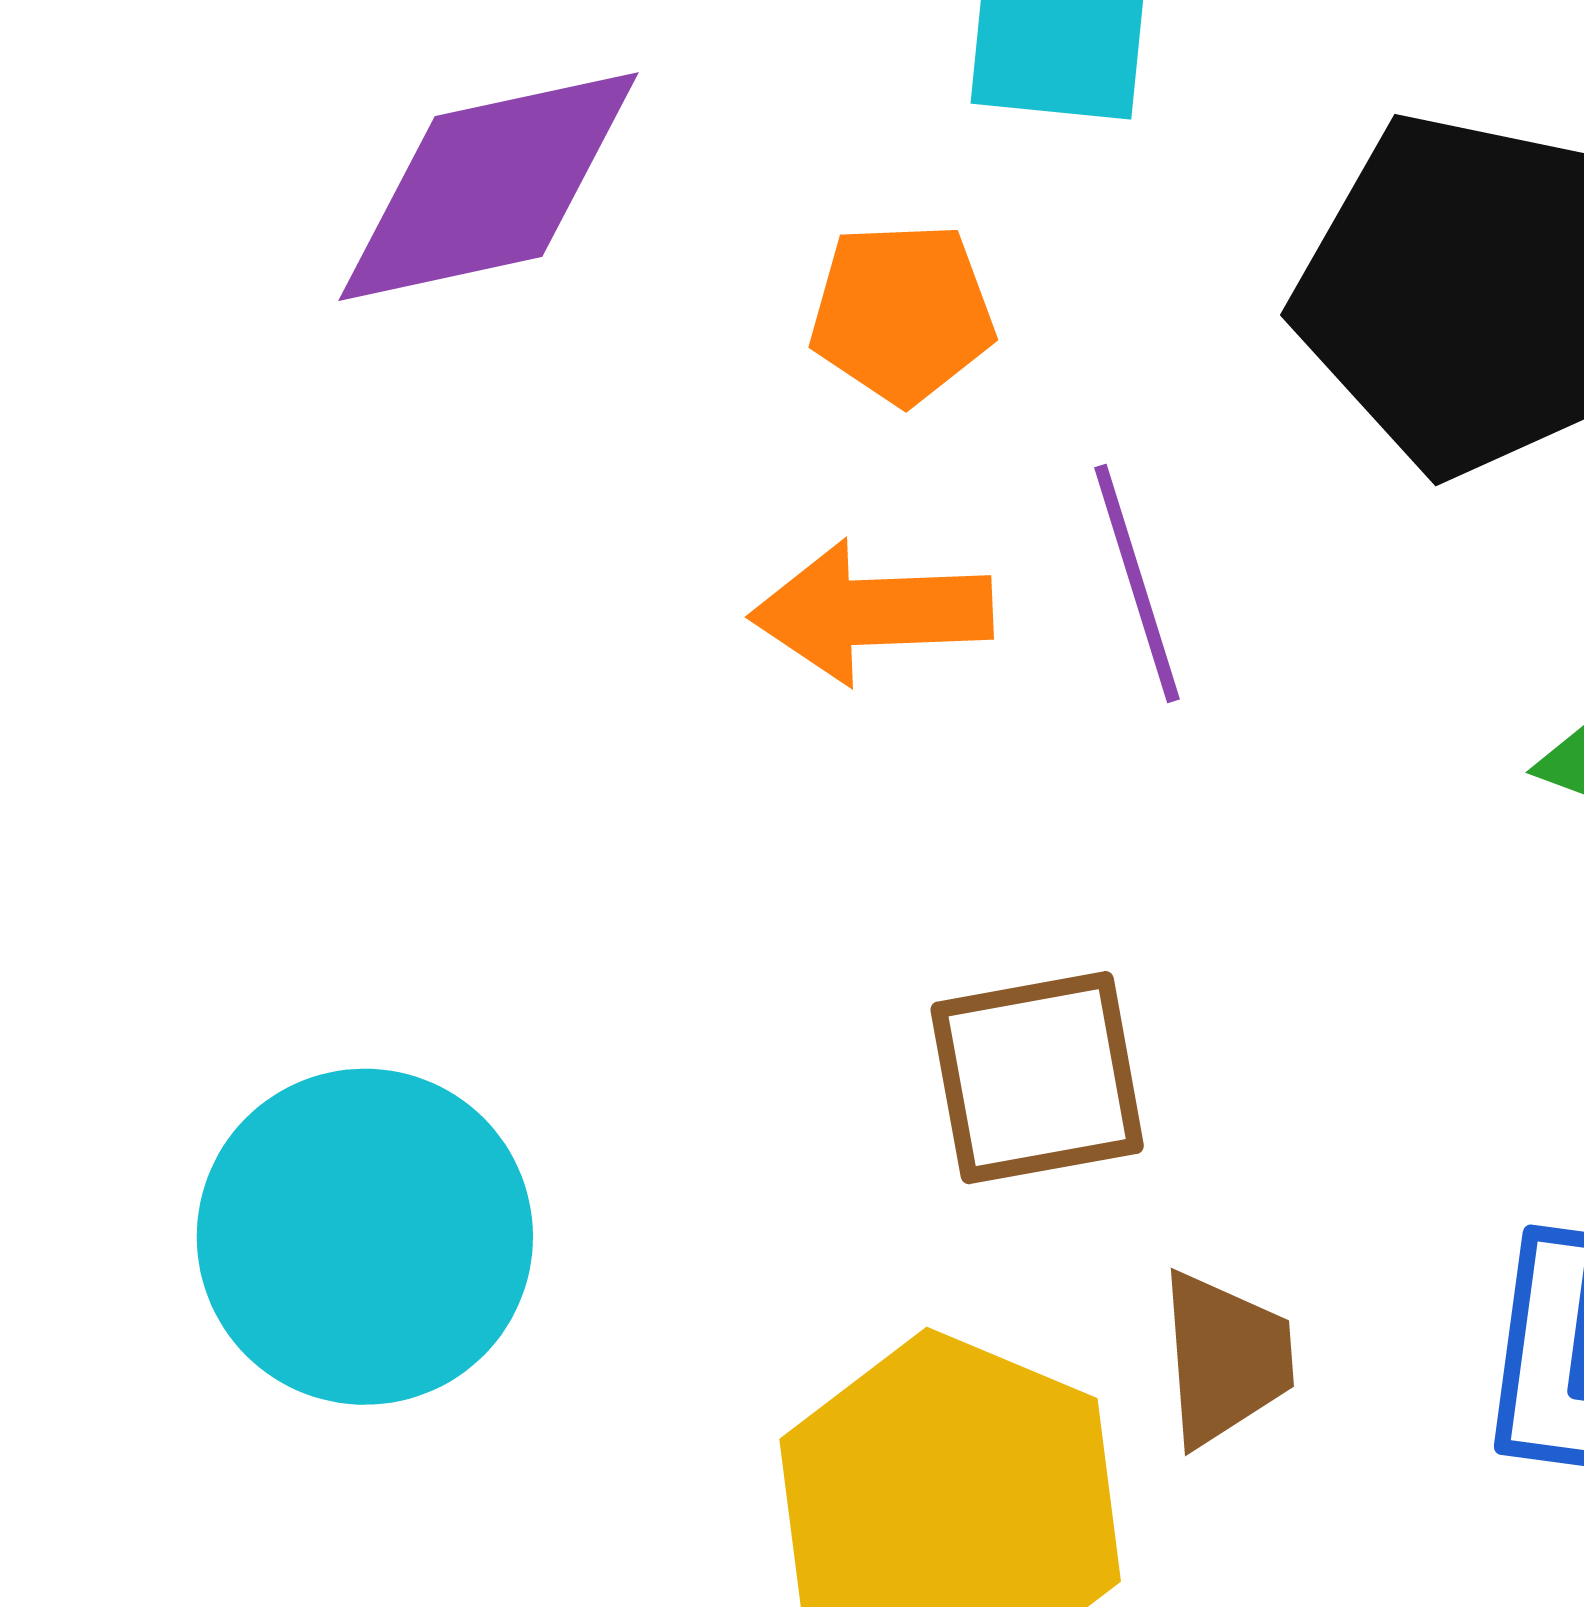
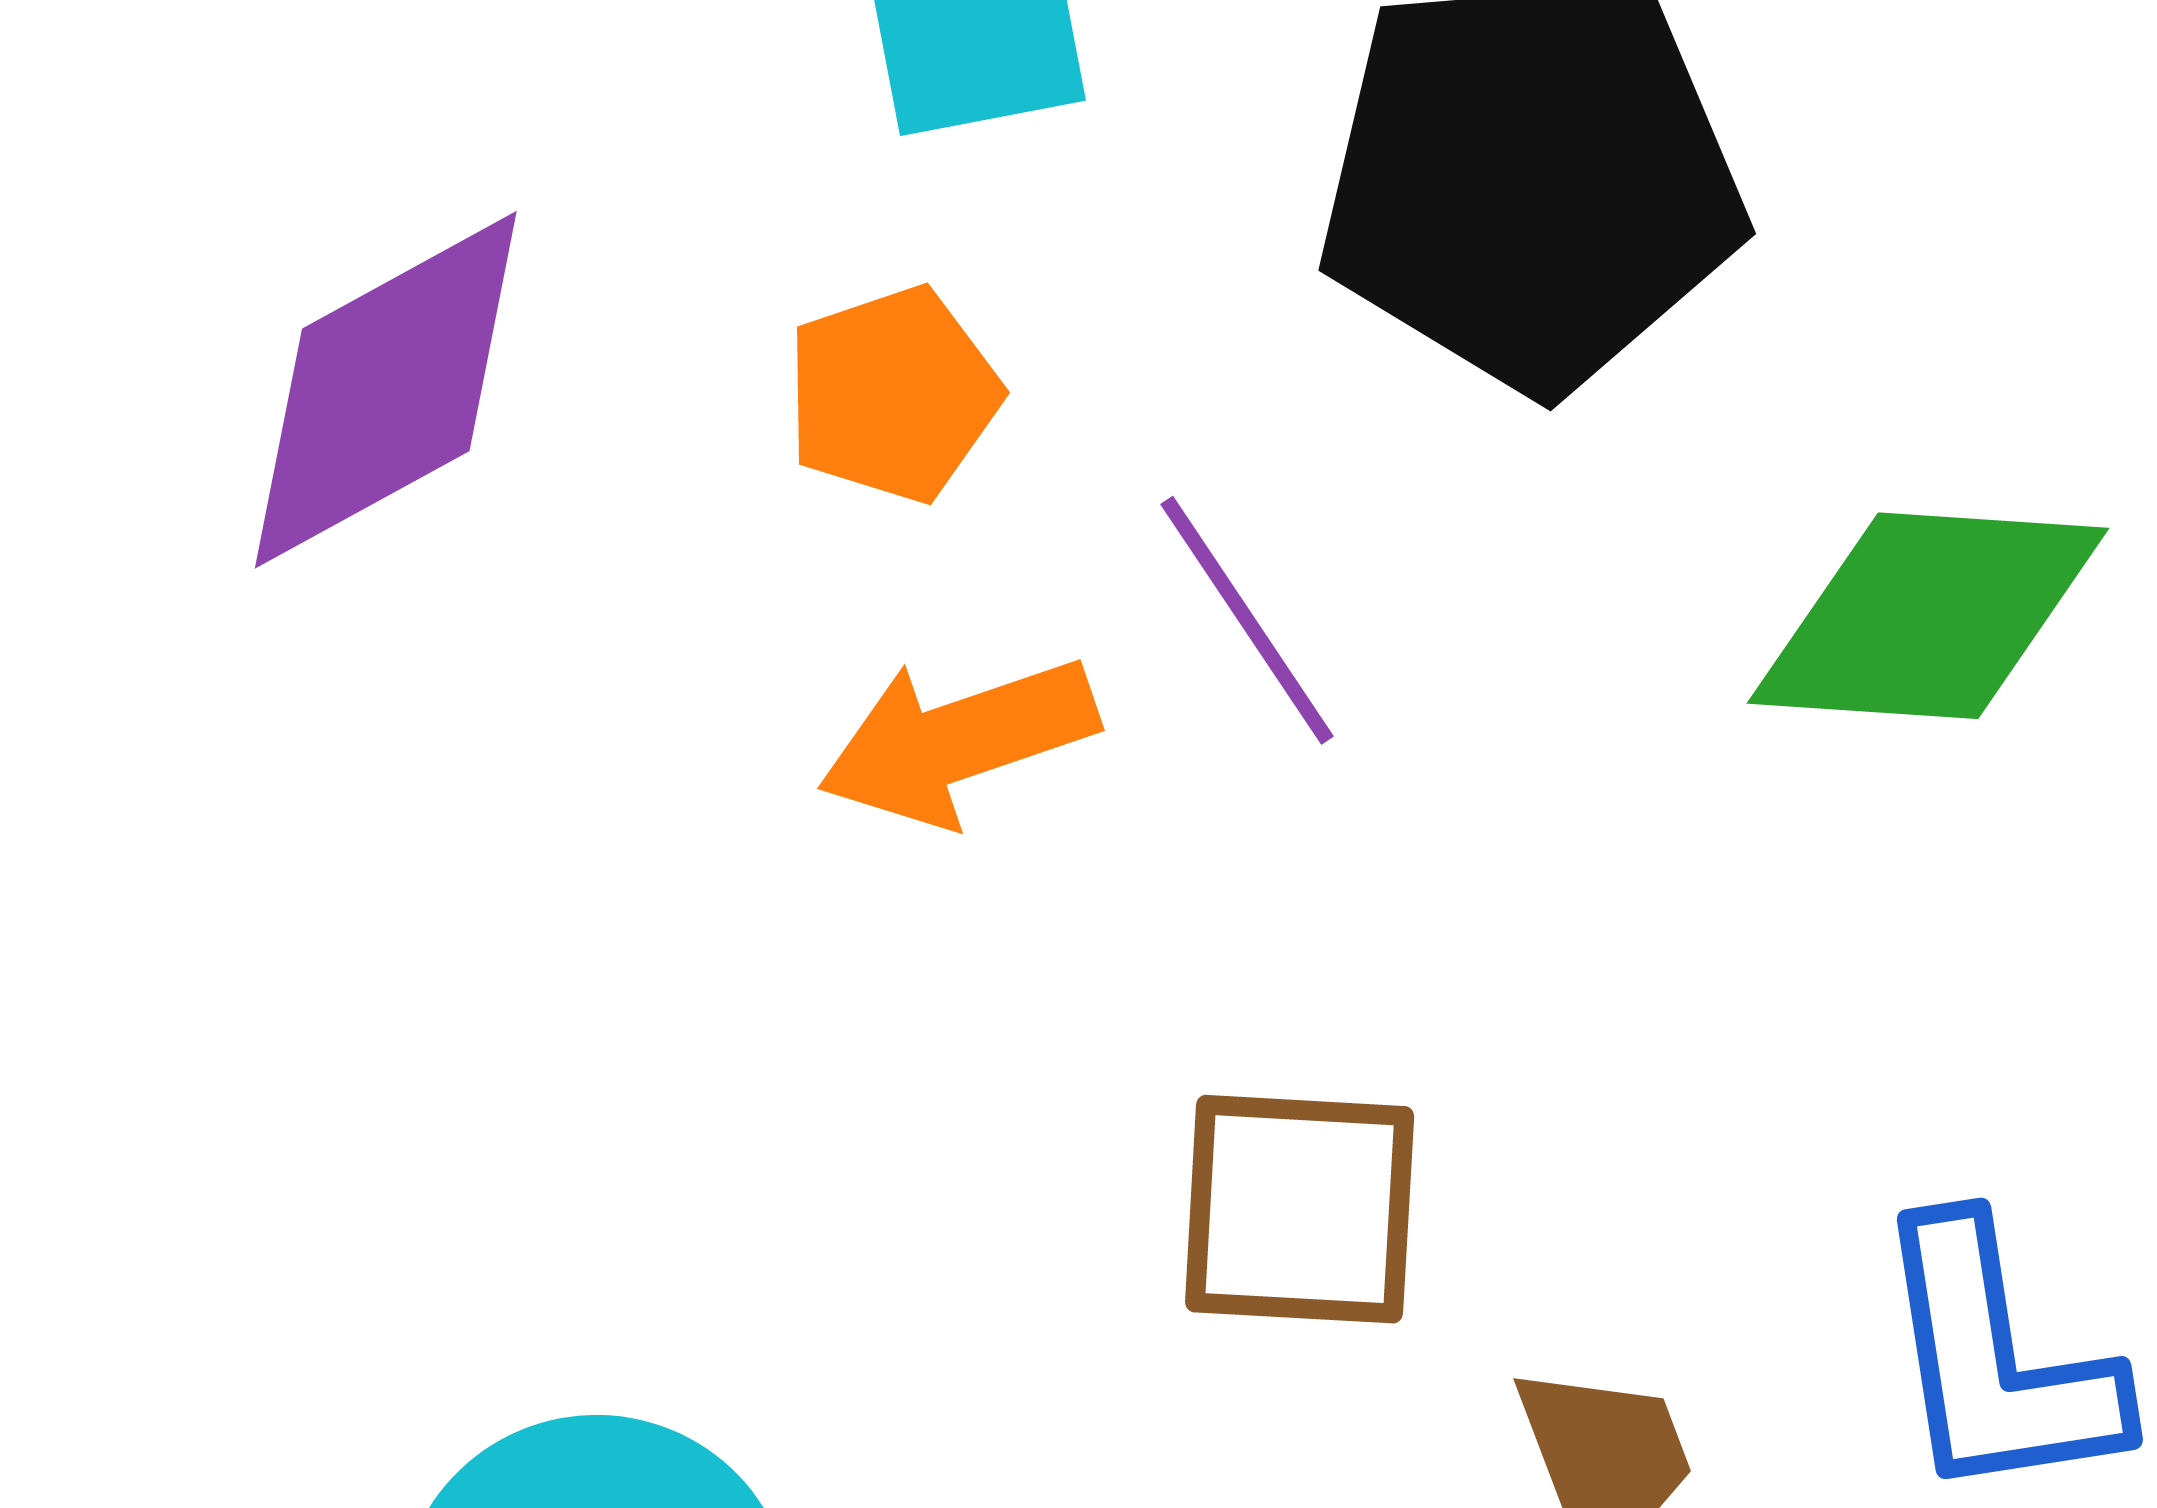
brown square: (1037, 1078) -> (1300, 1209), turned 30

